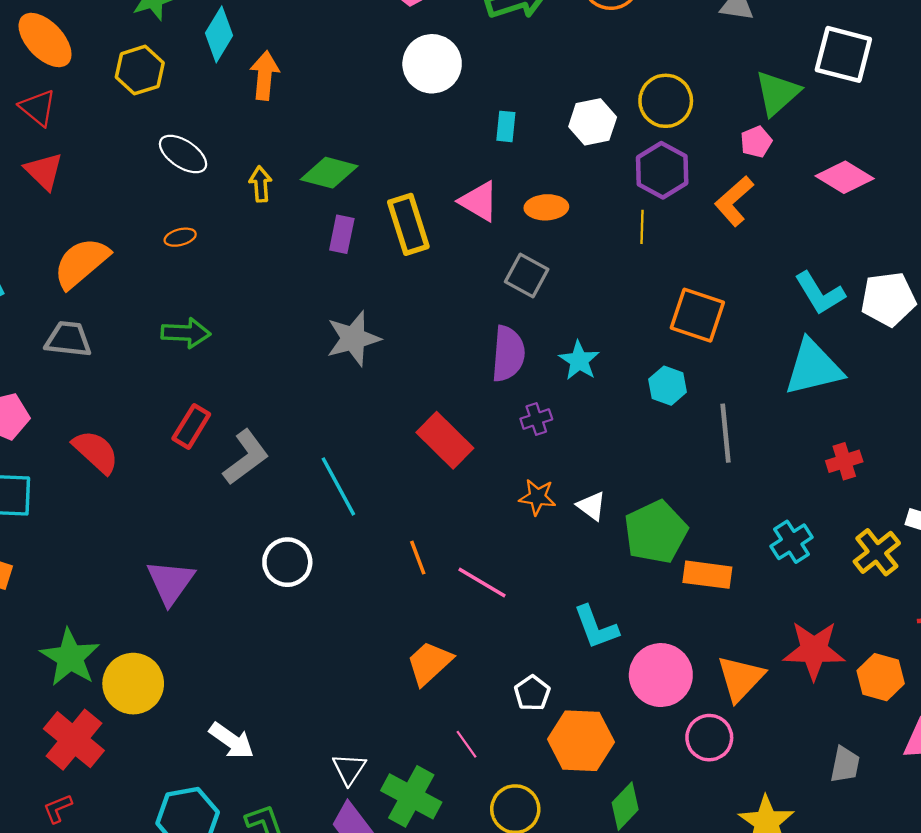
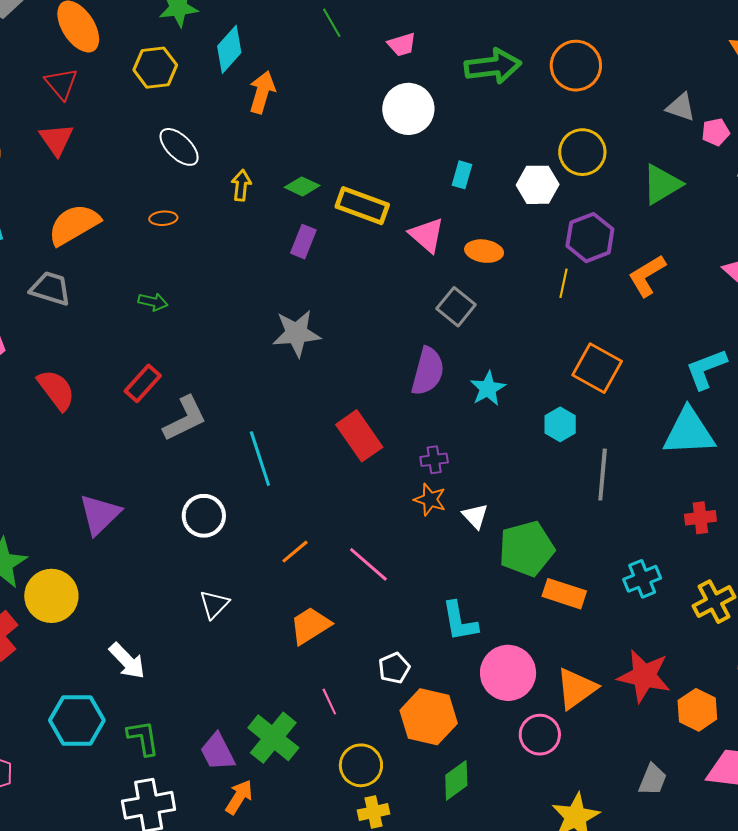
green triangle: (777, 93) -> (662, 184), moved
yellow circle: (666, 101) -> (582, 152), moved
pink pentagon: (756, 142) -> (716, 132), moved
green diamond: (329, 173) -> (302, 186), size x0.7
yellow rectangle: (408, 224) -> (362, 206), moved, turned -63
cyan L-shape: (820, 293) -> (706, 369), turned 90
green arrow: (186, 333) -> (153, 302), size x0.7
purple cross: (536, 419) -> (434, 460), moved
orange line: (418, 558) -> (295, 552), moved, turned 60
white triangle: (349, 769) -> (214, 604), moved

